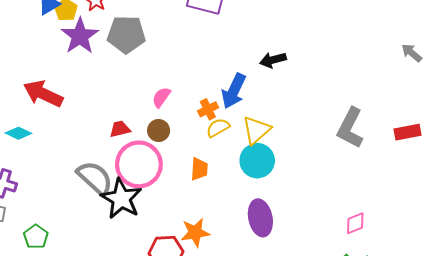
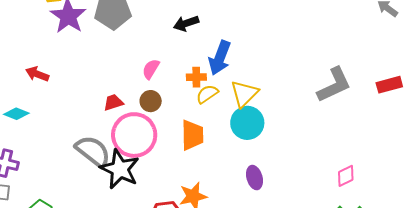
black arrow: (273, 60) -> (186, 23), moved
red arrow: (43, 94) -> (37, 74), size x0.6
orange cross: (208, 109) -> (196, 77), turned 30
gray L-shape: (350, 128) -> (334, 85), turned -138
orange trapezoid: (199, 169) -> (192, 135), size x1.4
purple ellipse: (260, 218) -> (254, 178), size x0.7

